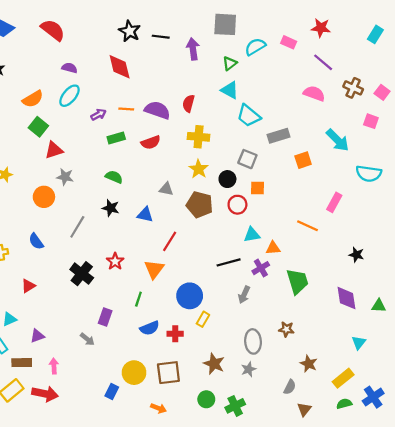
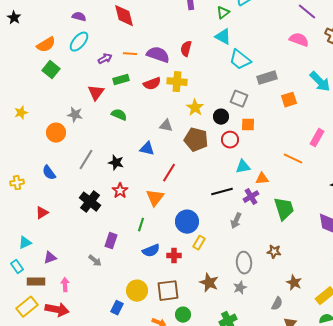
yellow cross: (199, 137) -> (177, 82), moved
red triangle: (54, 150) -> (96, 93), moved, turned -36
black star: (111, 208) -> (116, 163), moved
green circle: (206, 399) -> (183, 315), moved

